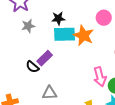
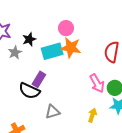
black star: (58, 18) -> (29, 39), moved
pink circle: (104, 18) -> (66, 28), moved
black semicircle: (32, 67) -> (29, 91), size x1.5

